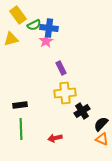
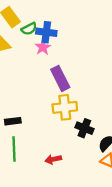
purple rectangle: (61, 68) -> (60, 78), size x1.5
black cross: (82, 111) -> (84, 128), turned -35

